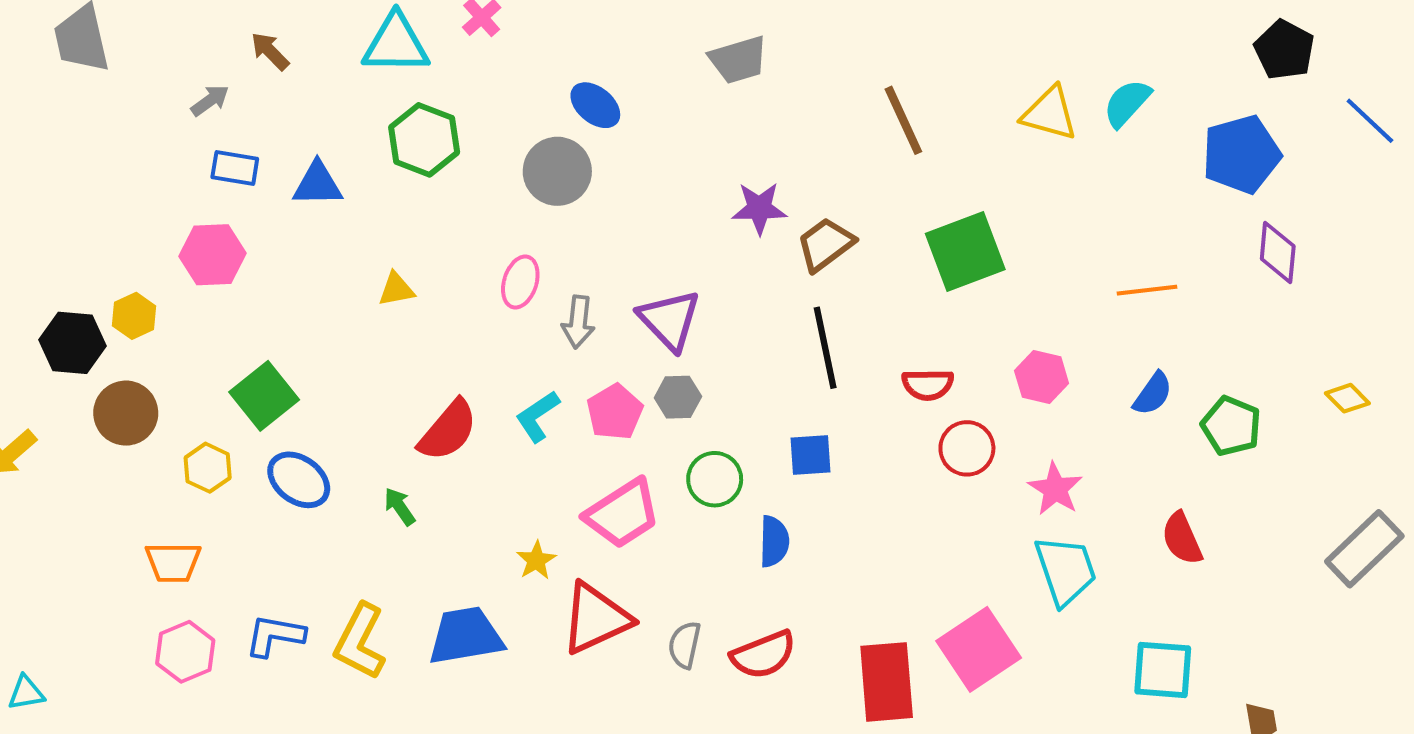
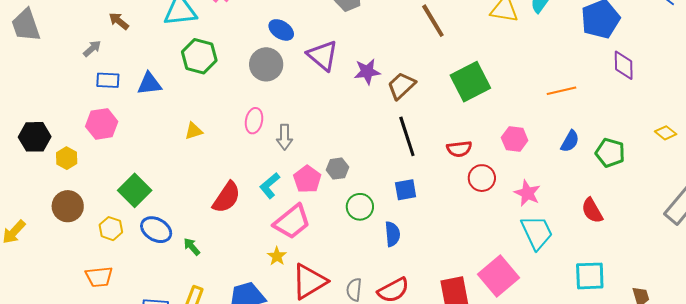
purple triangle: (670, 320) -> (323, 55), moved
black hexagon: (73, 343) -> (35, 137), moved
green arrow: (400, 507) -> (192, 247), moved
pink trapezoid: (623, 514) -> (292, 222), moved

